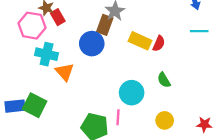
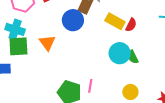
cyan cross: (47, 54) -> (15, 29), moved
cyan circle: (132, 93) -> (120, 53), moved
green square: (35, 105) -> (18, 46), moved, turned -35

